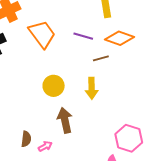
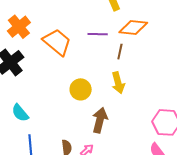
brown line: (101, 58) -> (120, 52), turned -49
brown arrow: (65, 120) -> (100, 120), turned 40

